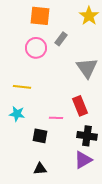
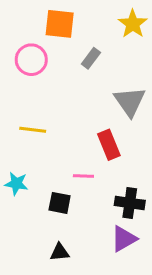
pink circle: (36, 48) -> (31, 60), moved
red rectangle: (80, 106) -> (109, 145), moved
cyan star: (17, 114) -> (16, 184), moved

